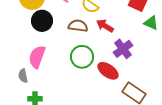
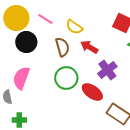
brown semicircle: (78, 26) -> (62, 47), turned 66

